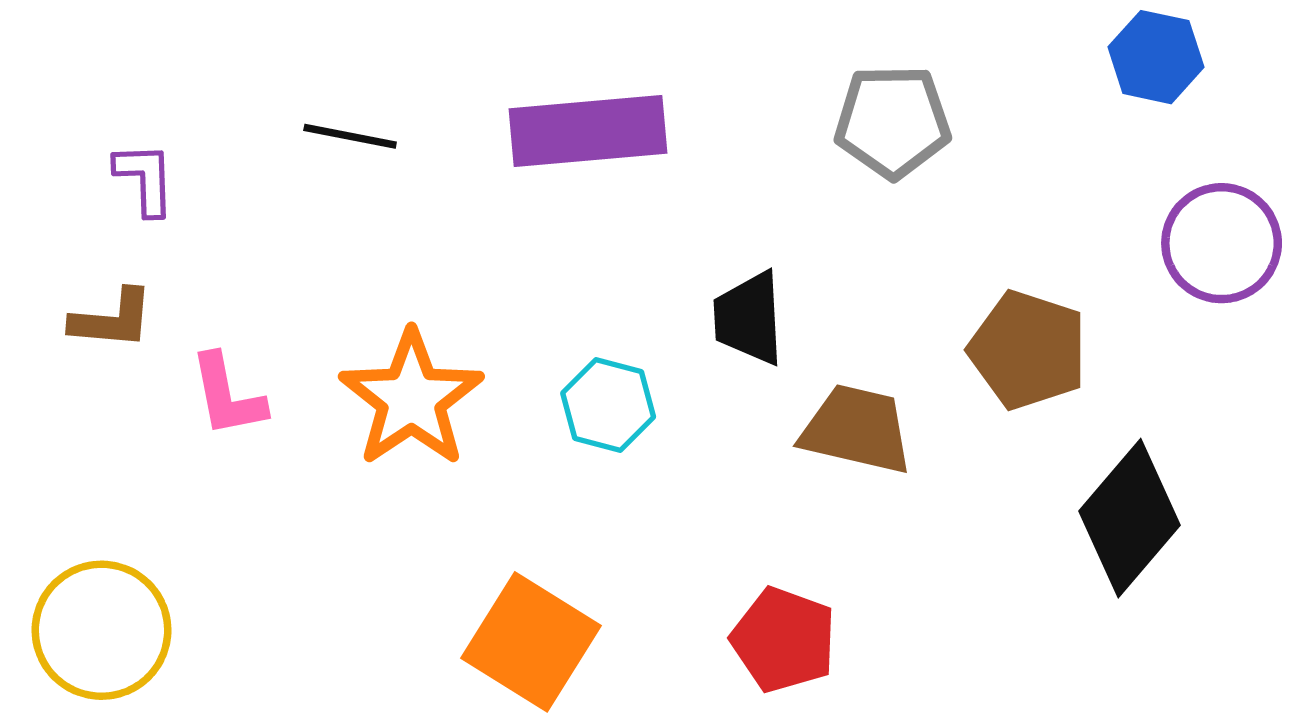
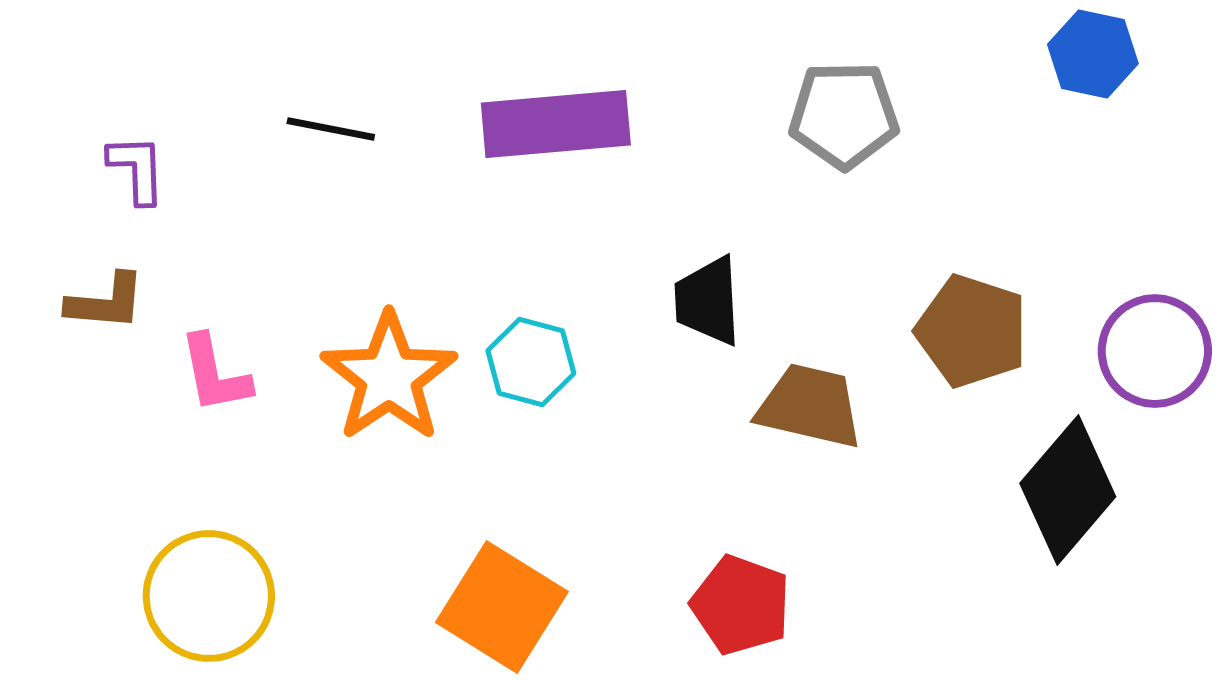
purple circle: (1222, 243) -> (1155, 351), moved
cyan hexagon: (608, 405) -> (531, 362), moved
yellow circle: (102, 630) -> (209, 596), moved

